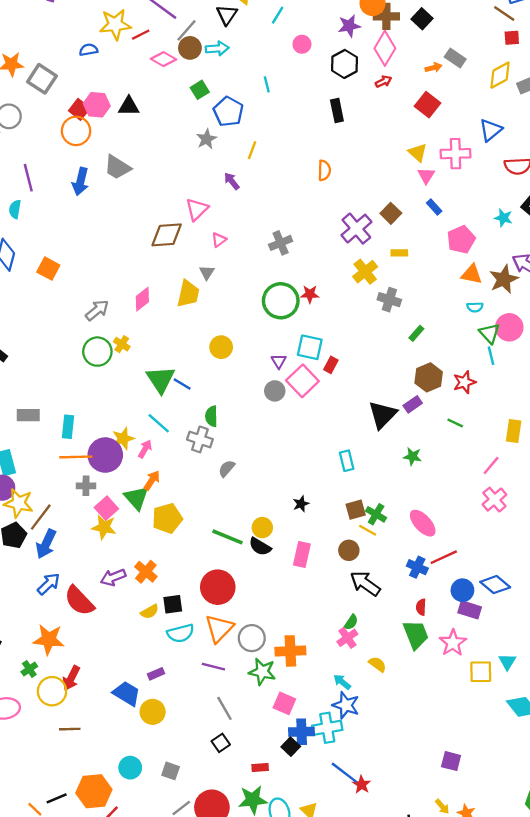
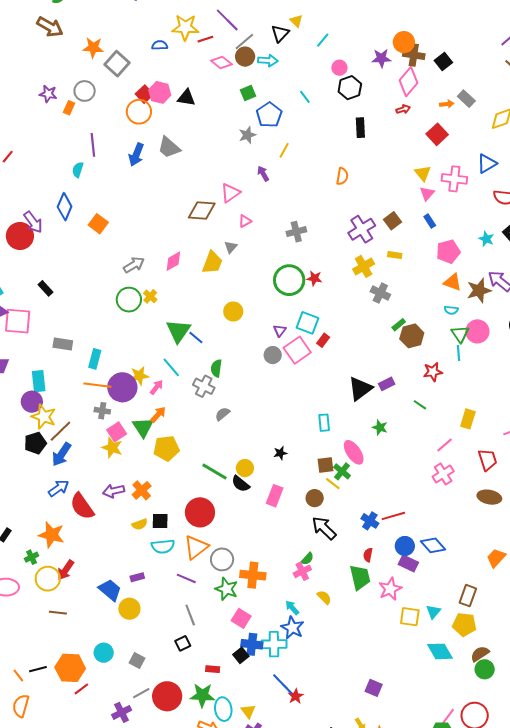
black hexagon: (345, 64) -> (350, 88), moved
cyan line: (267, 84) -> (305, 97), turned -32
brown hexagon: (429, 377) -> (412, 336), moved
pink ellipse: (423, 523) -> (354, 452), moved

